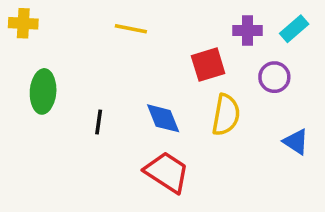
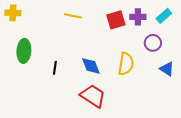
red square: (208, 65) -> (116, 20), moved
blue triangle: (296, 142) -> (167, 69), moved

